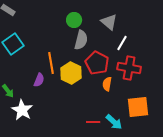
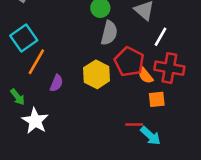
orange line: (51, 63) -> (36, 62), moved, turned 40
orange semicircle: (107, 84) -> (146, 76), moved, turned -48
orange square: (138, 107) -> (157, 99), moved, size x0.6
red line: (93, 122) -> (134, 125), moved

